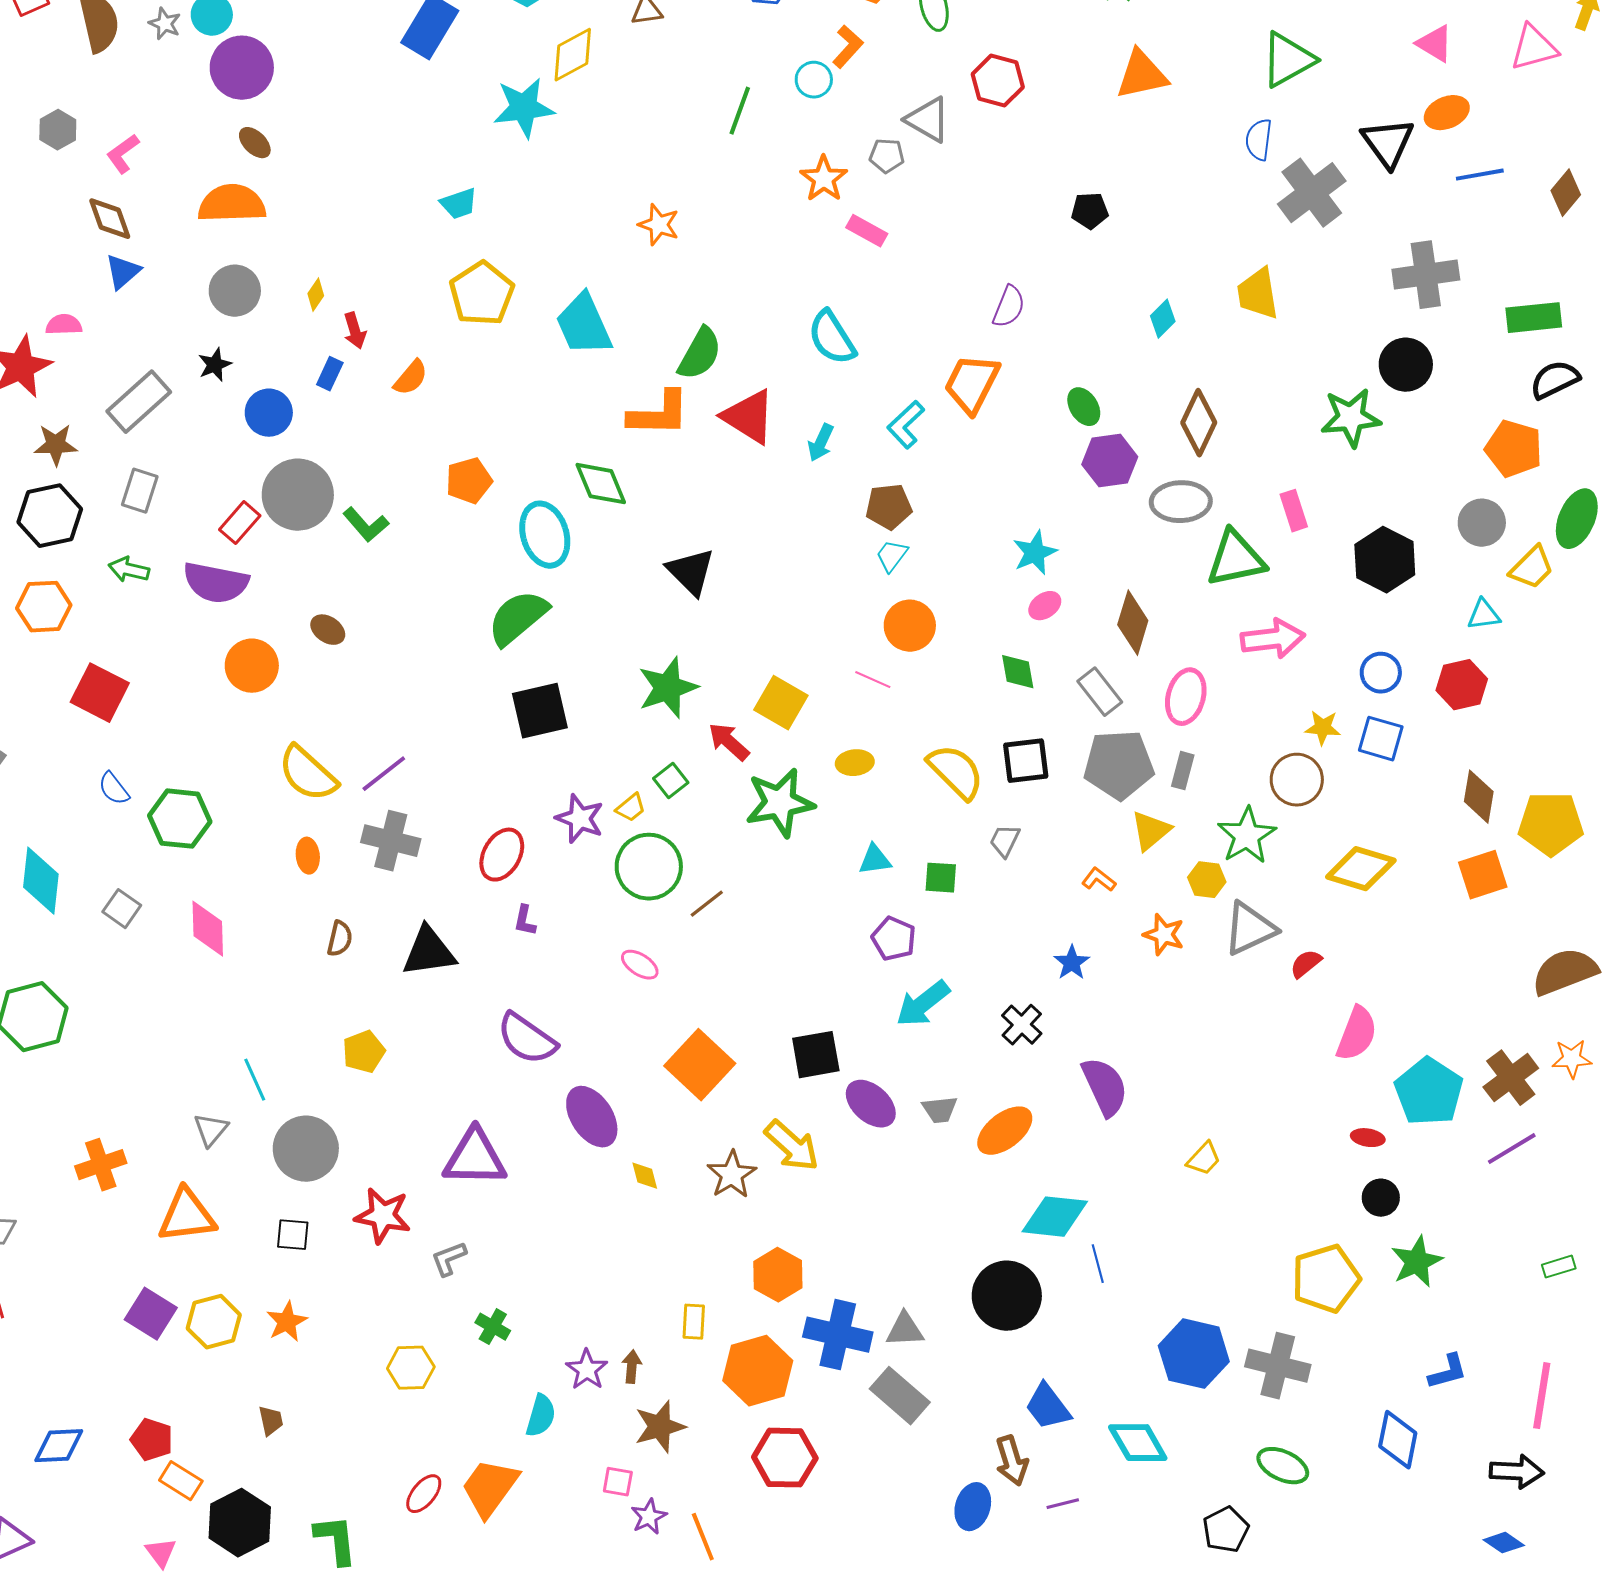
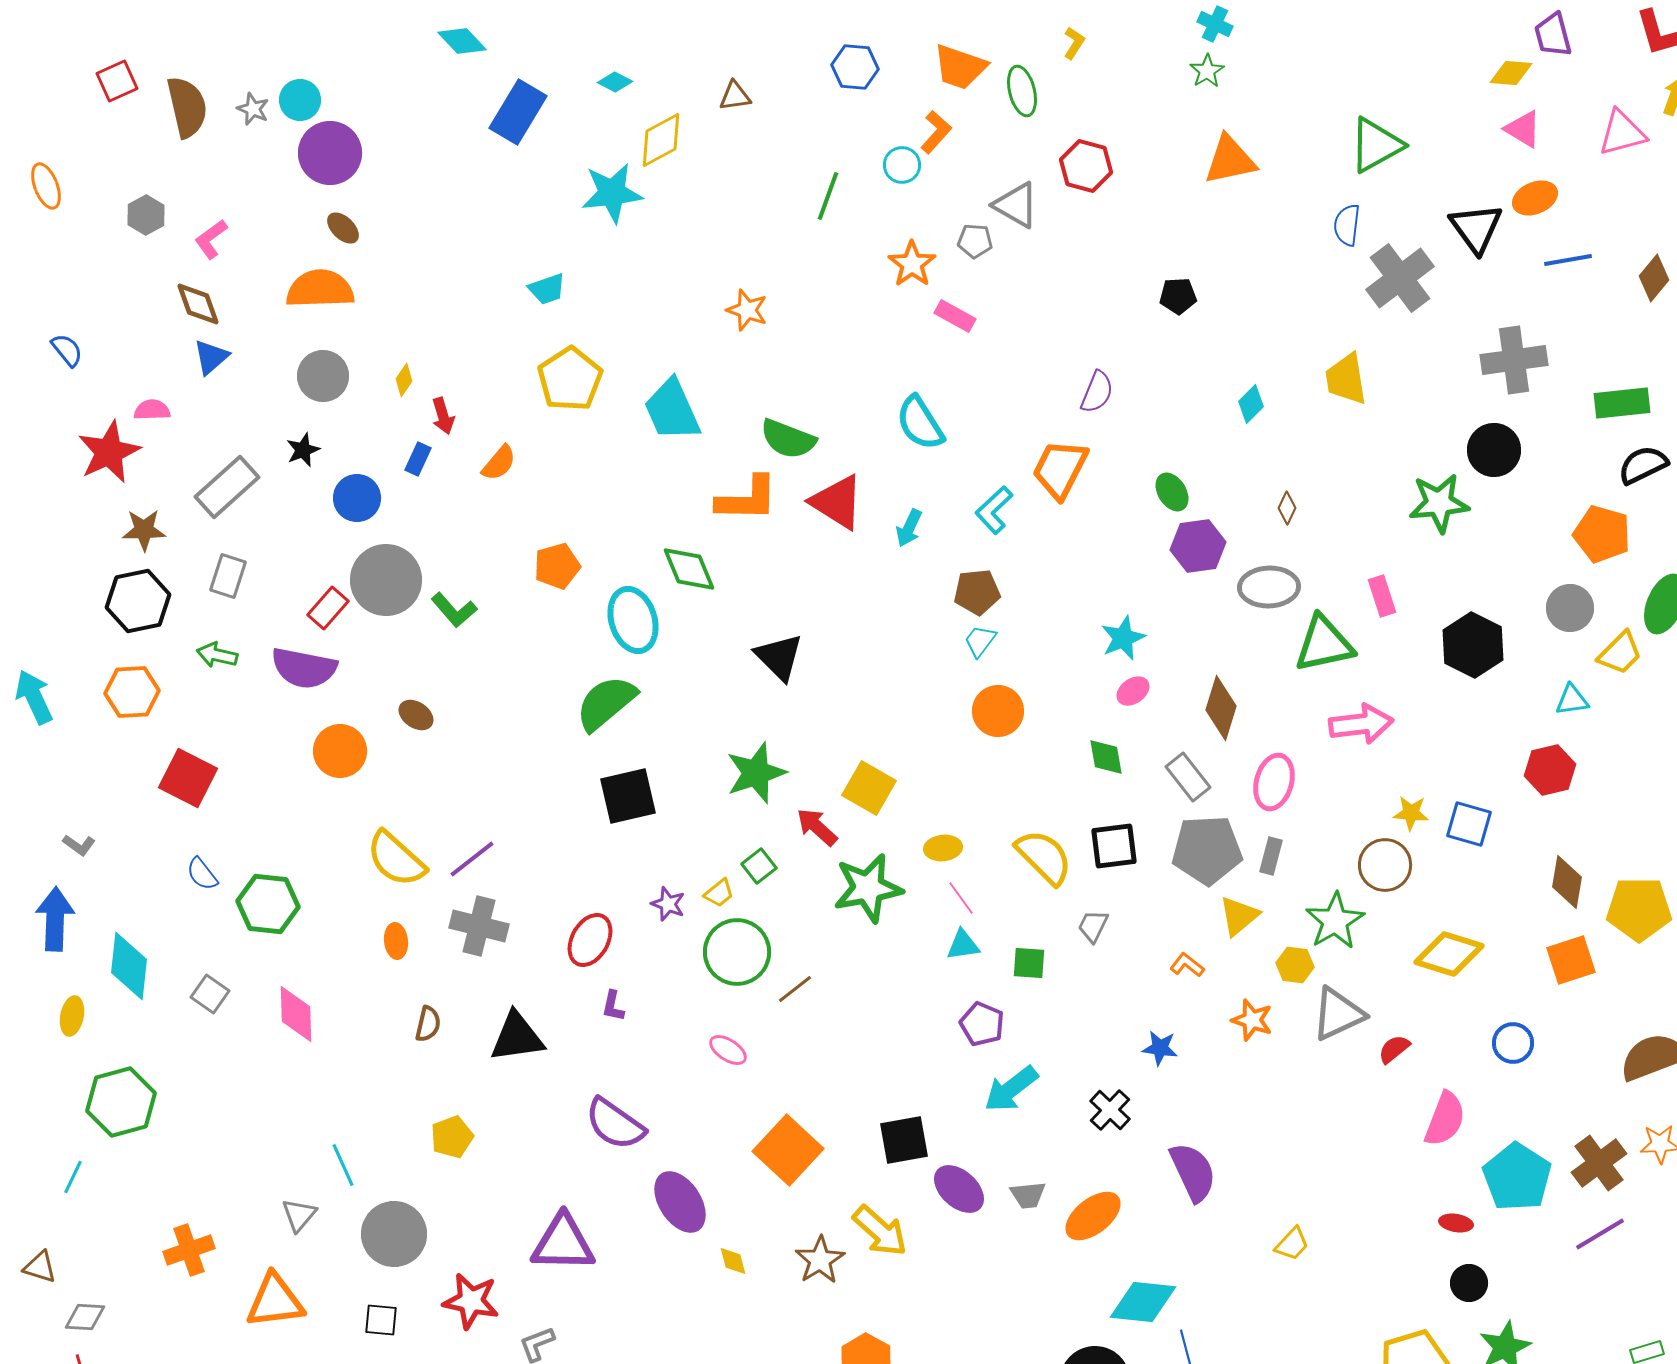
green semicircle: (700, 354) -> (788, 439), turned 82
brown diamond: (1199, 423) -> (1287, 508), size x0.5
blue circle: (1381, 673) -> (1513, 1043), moved
pink line: (873, 680) -> (961, 898), moved, turned 30
purple star: (580, 819) -> (668, 904), size x0.7
blue star: (1072, 963) -> (1160, 1048), turned -30

